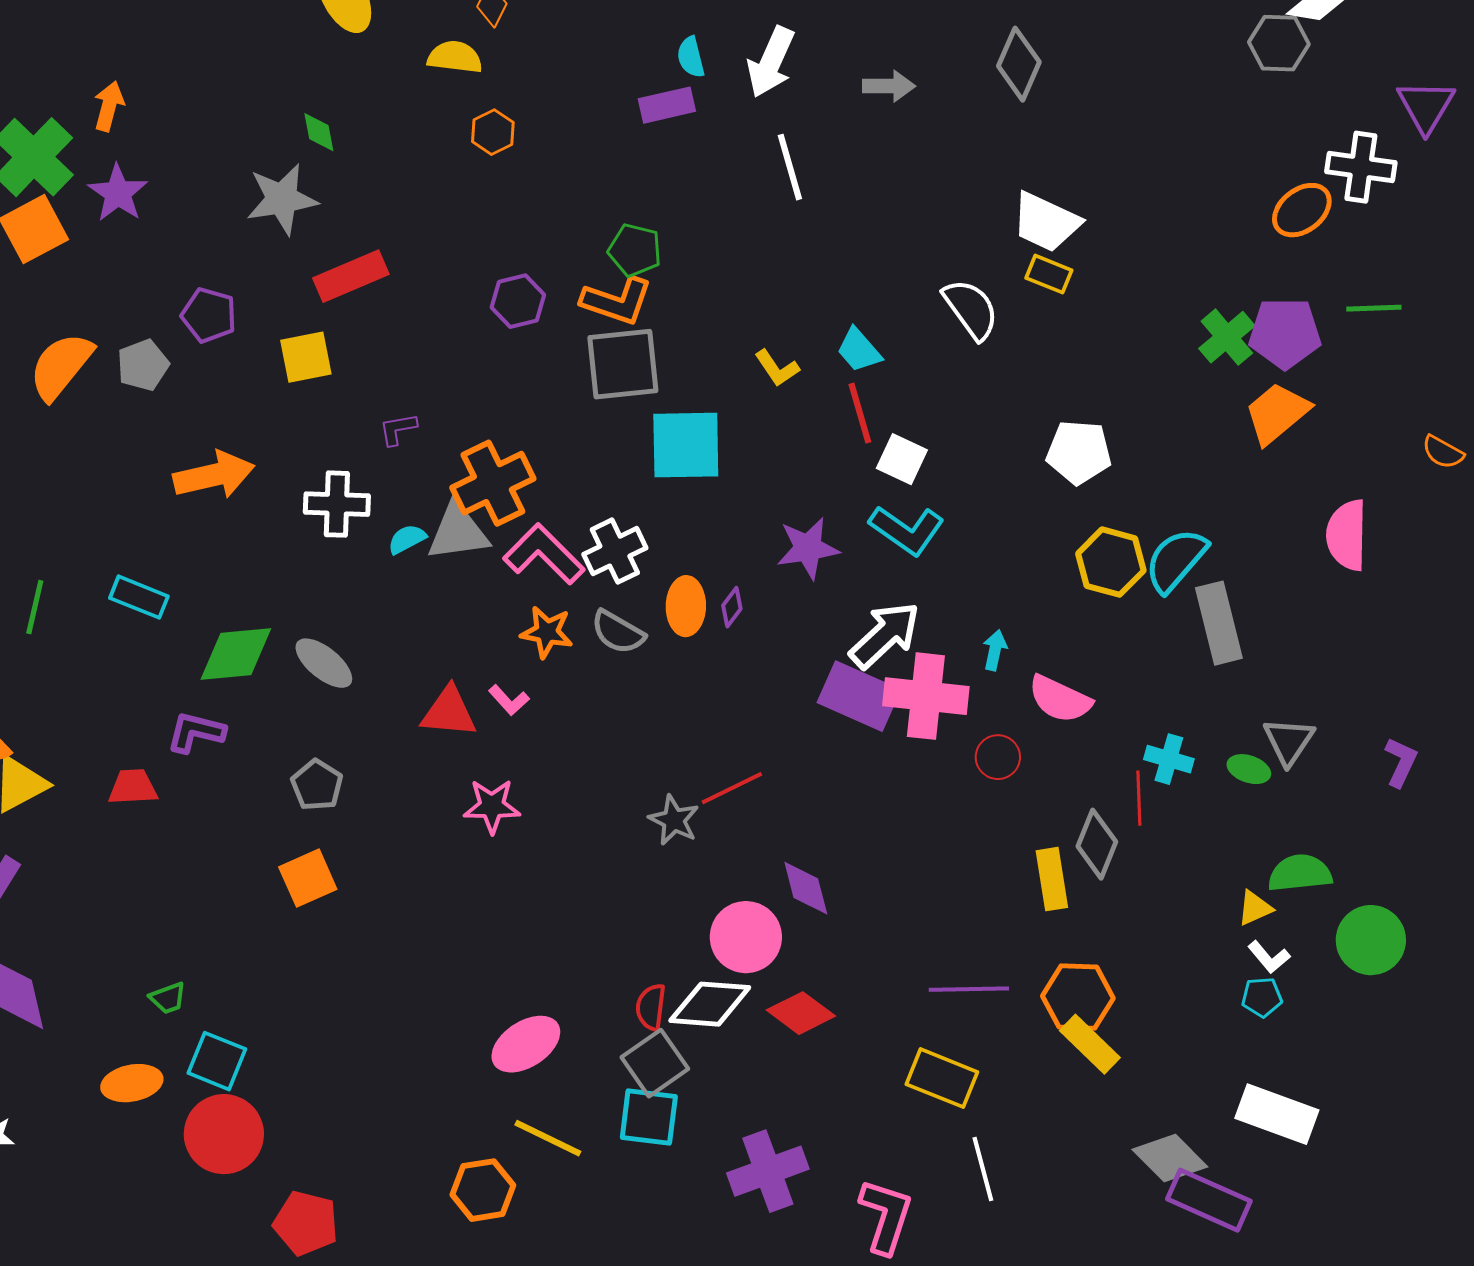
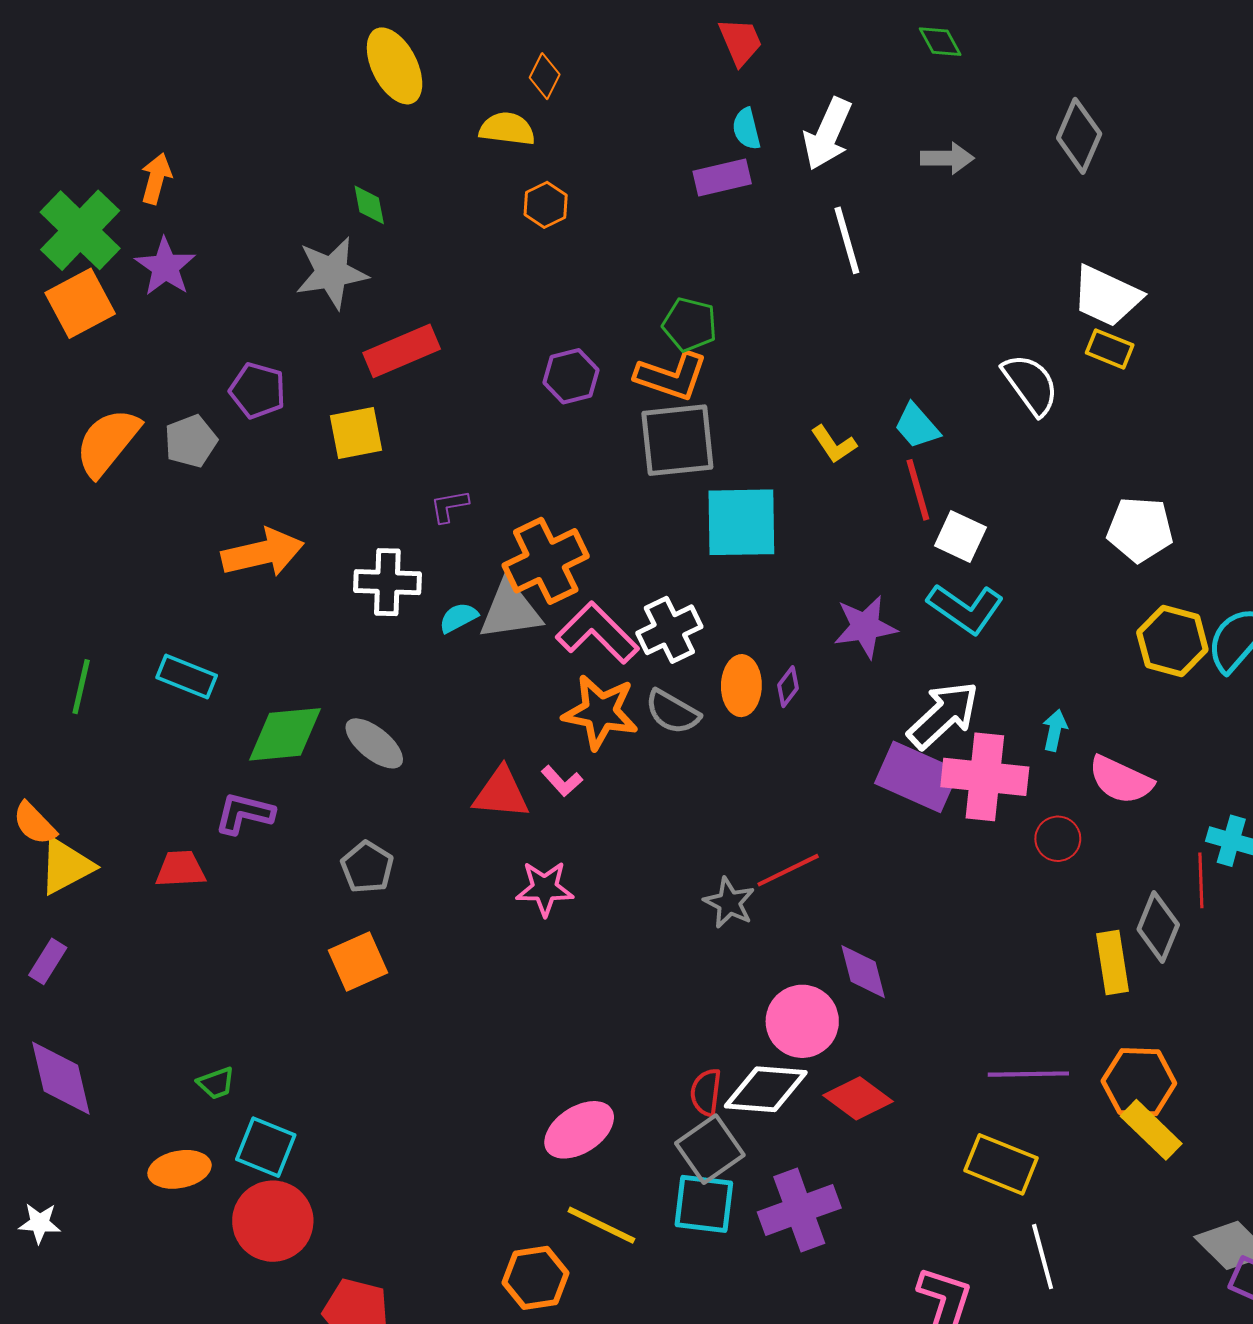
orange star: (547, 632) -> (600, 712), size x1.4
purple cross: (768, 1171) -> (799, 1210), moved

